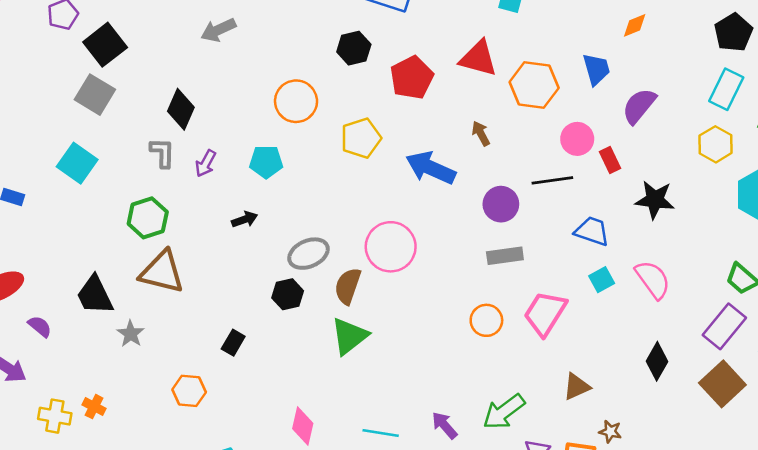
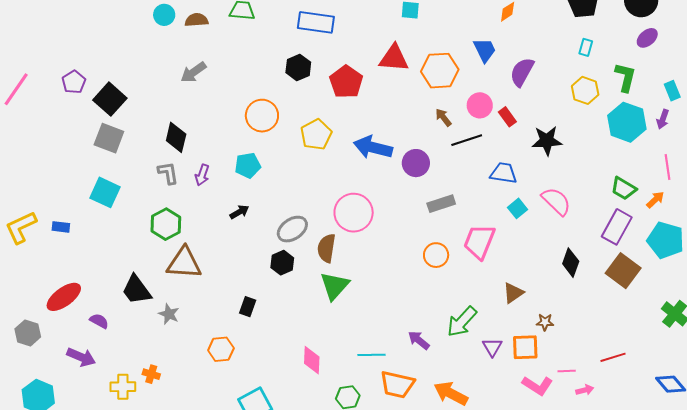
cyan rectangle: (726, 89) -> (586, 47), size x0.6
brown arrow: (481, 133) -> (443, 117), moved
purple circle: (501, 204) -> (416, 163), moved

